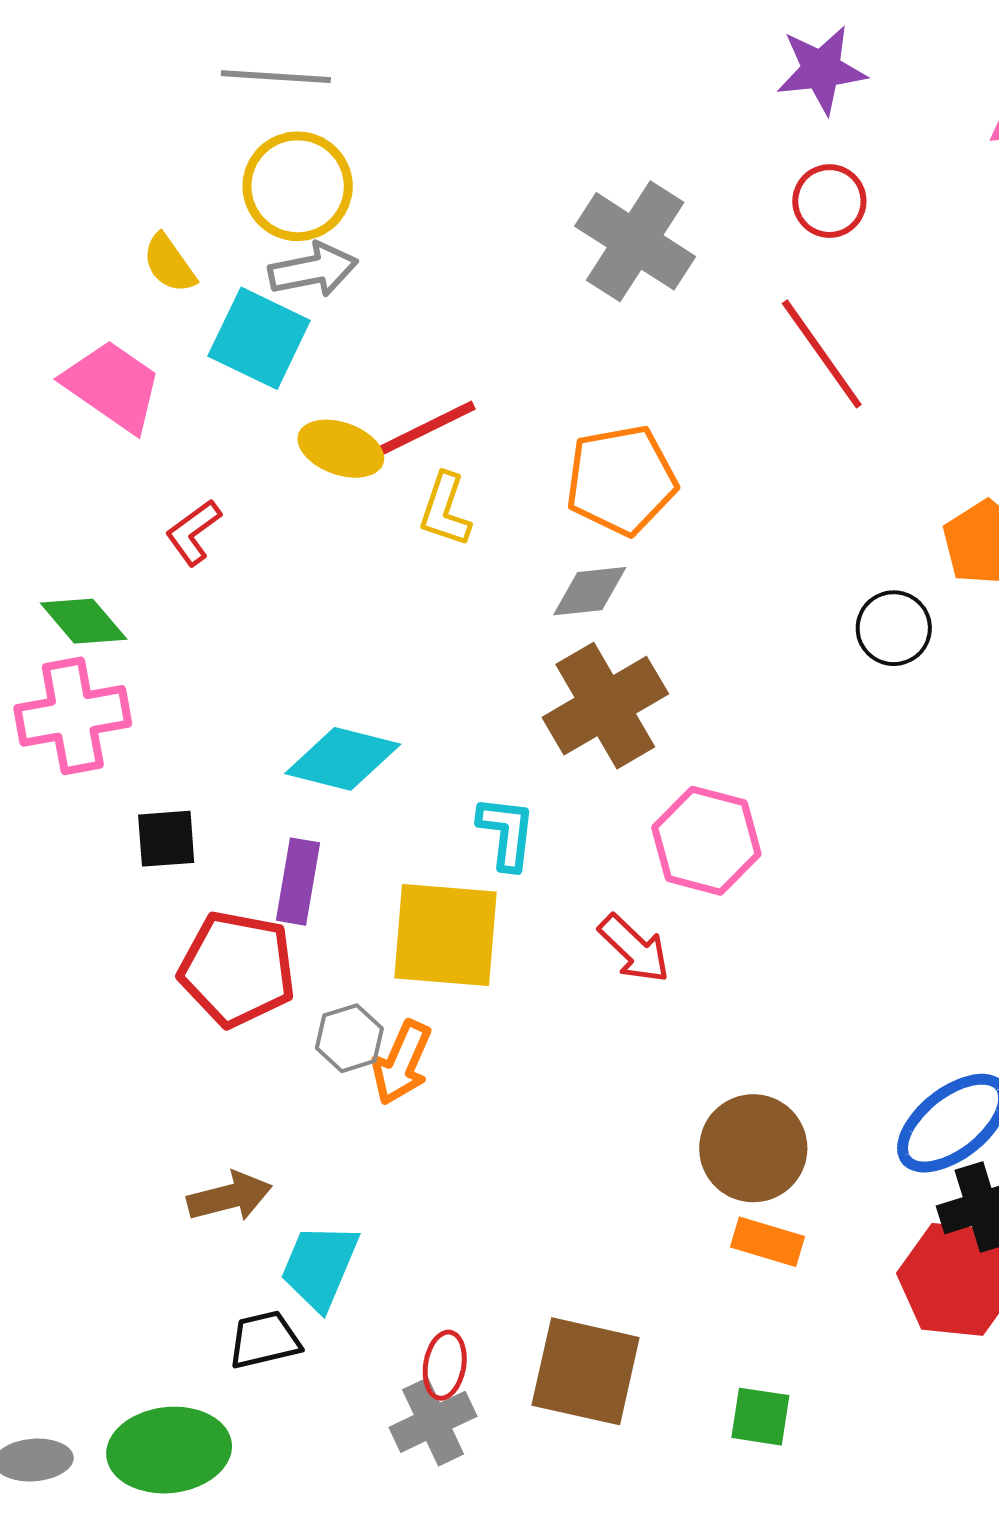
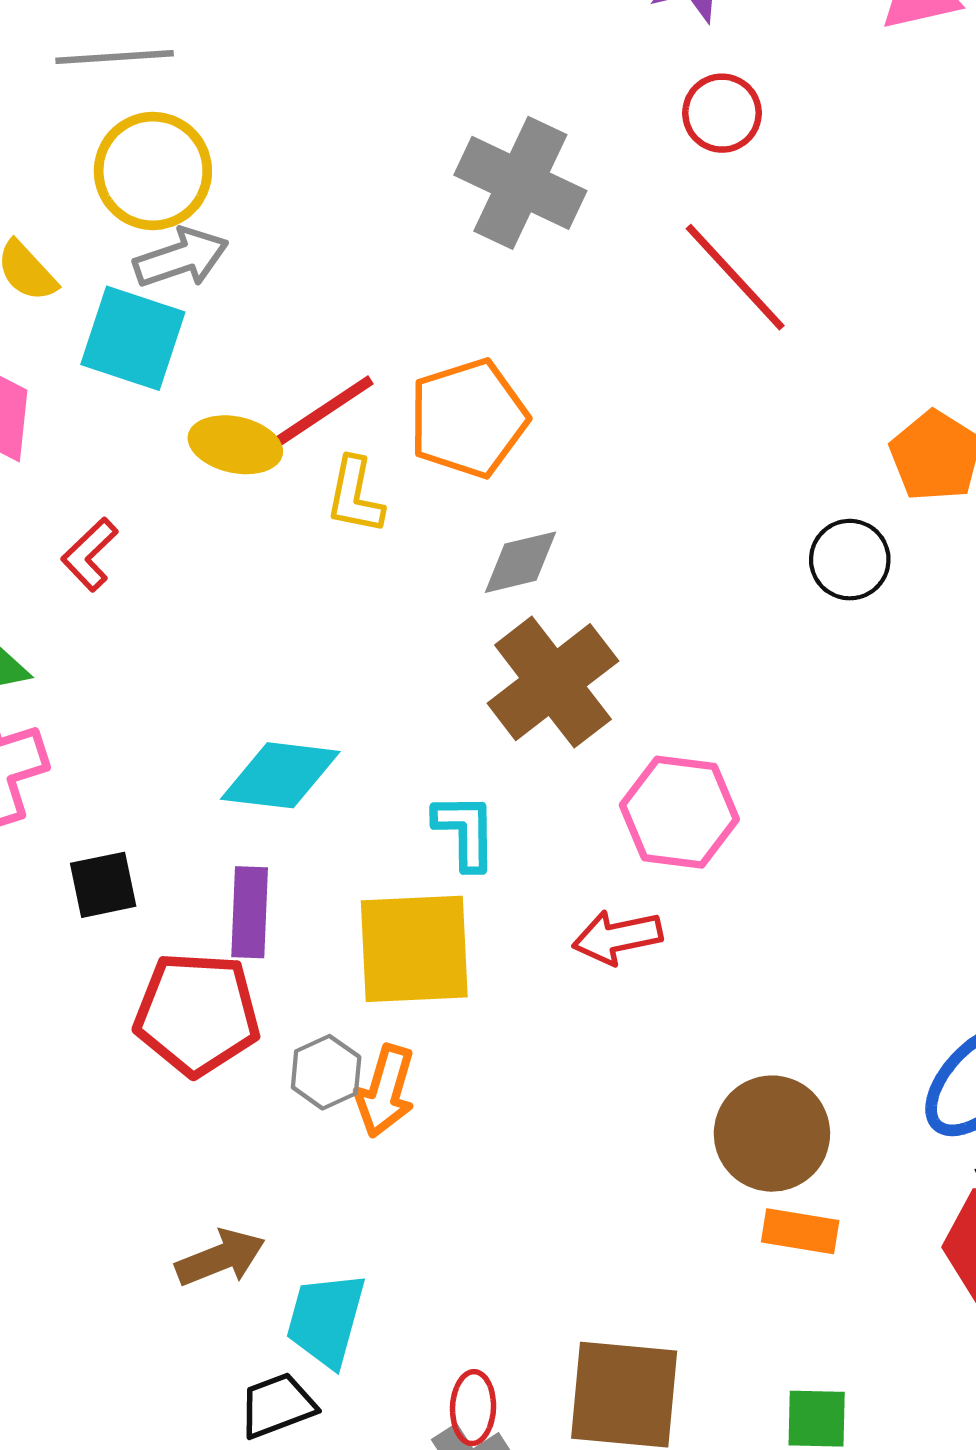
orange pentagon: (621, 480) -> (468, 418), moved
red arrow: (634, 949) -> (617, 937), turned 132

